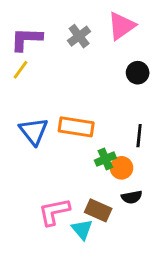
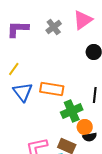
yellow line: (20, 70) -> (14, 69), moved
green cross: (105, 159) -> (72, 111), size x1.5
orange circle: (121, 168) -> (85, 127), moved

